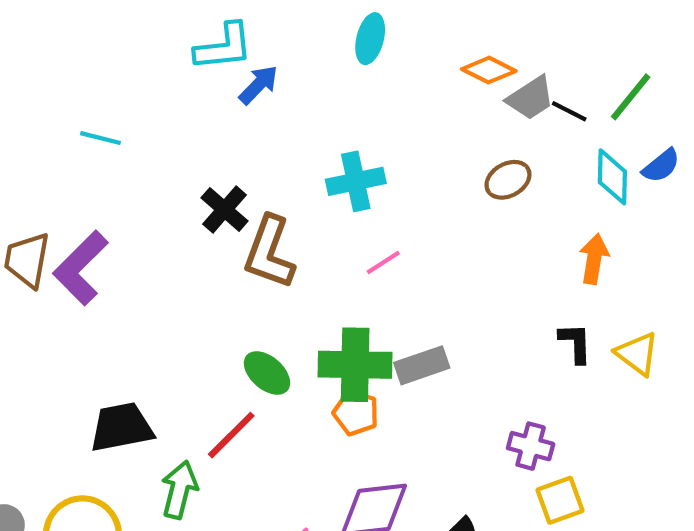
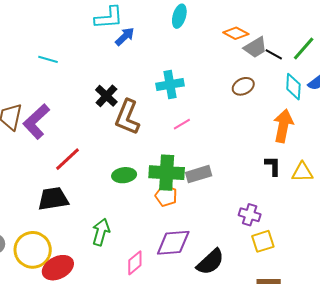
orange arrow: (594, 259) -> (283, 126), size x1.4
yellow triangle: (637, 354) -> (302, 172), turned -40
green ellipse: (267, 373) -> (124, 175), turned -50
red line: (231, 435) -> (67, 159), moved
green arrow: (179, 490) -> (101, 232), moved

